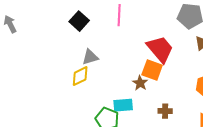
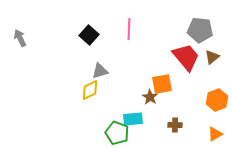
red trapezoid: (160, 49) -> (186, 57), moved
orange square: (152, 70) -> (162, 84), turned -30

